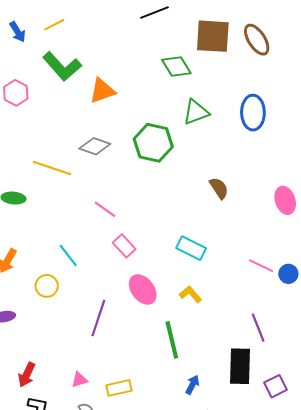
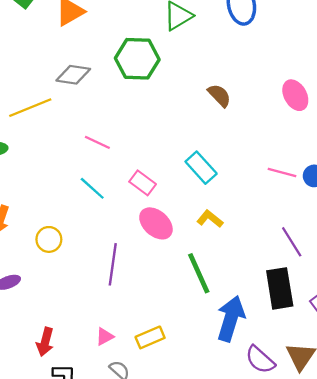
yellow line: (52, 168) -> (30, 108), turned -30
pink rectangle: (124, 246) -> (143, 183), moved
cyan rectangle: (191, 248) -> (201, 168), turned 32
cyan line: (68, 256) -> (92, 188), moved
blue arrow: (192, 385) -> (231, 319), size x2.0

